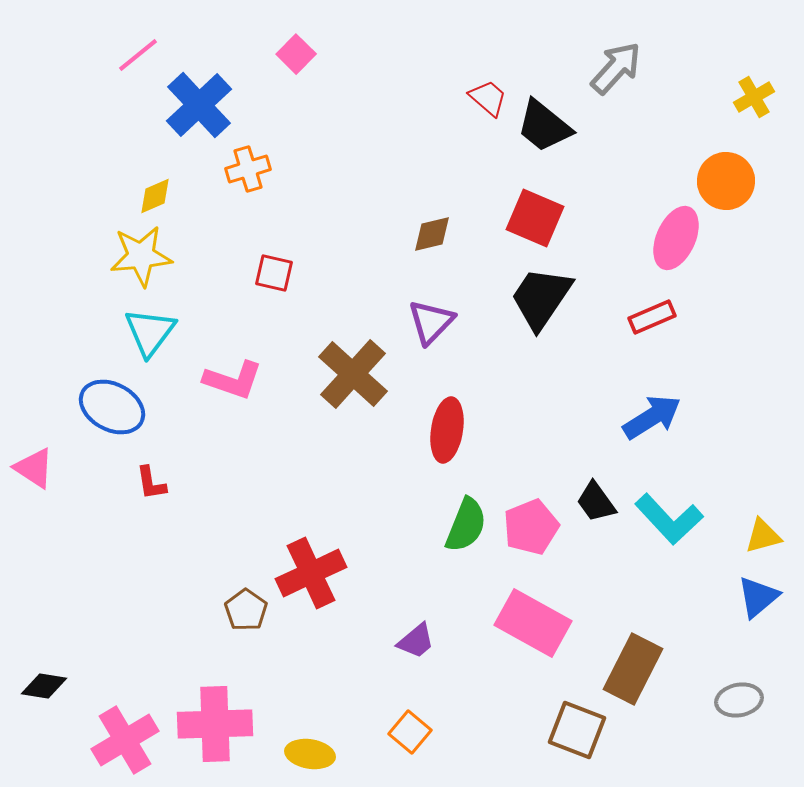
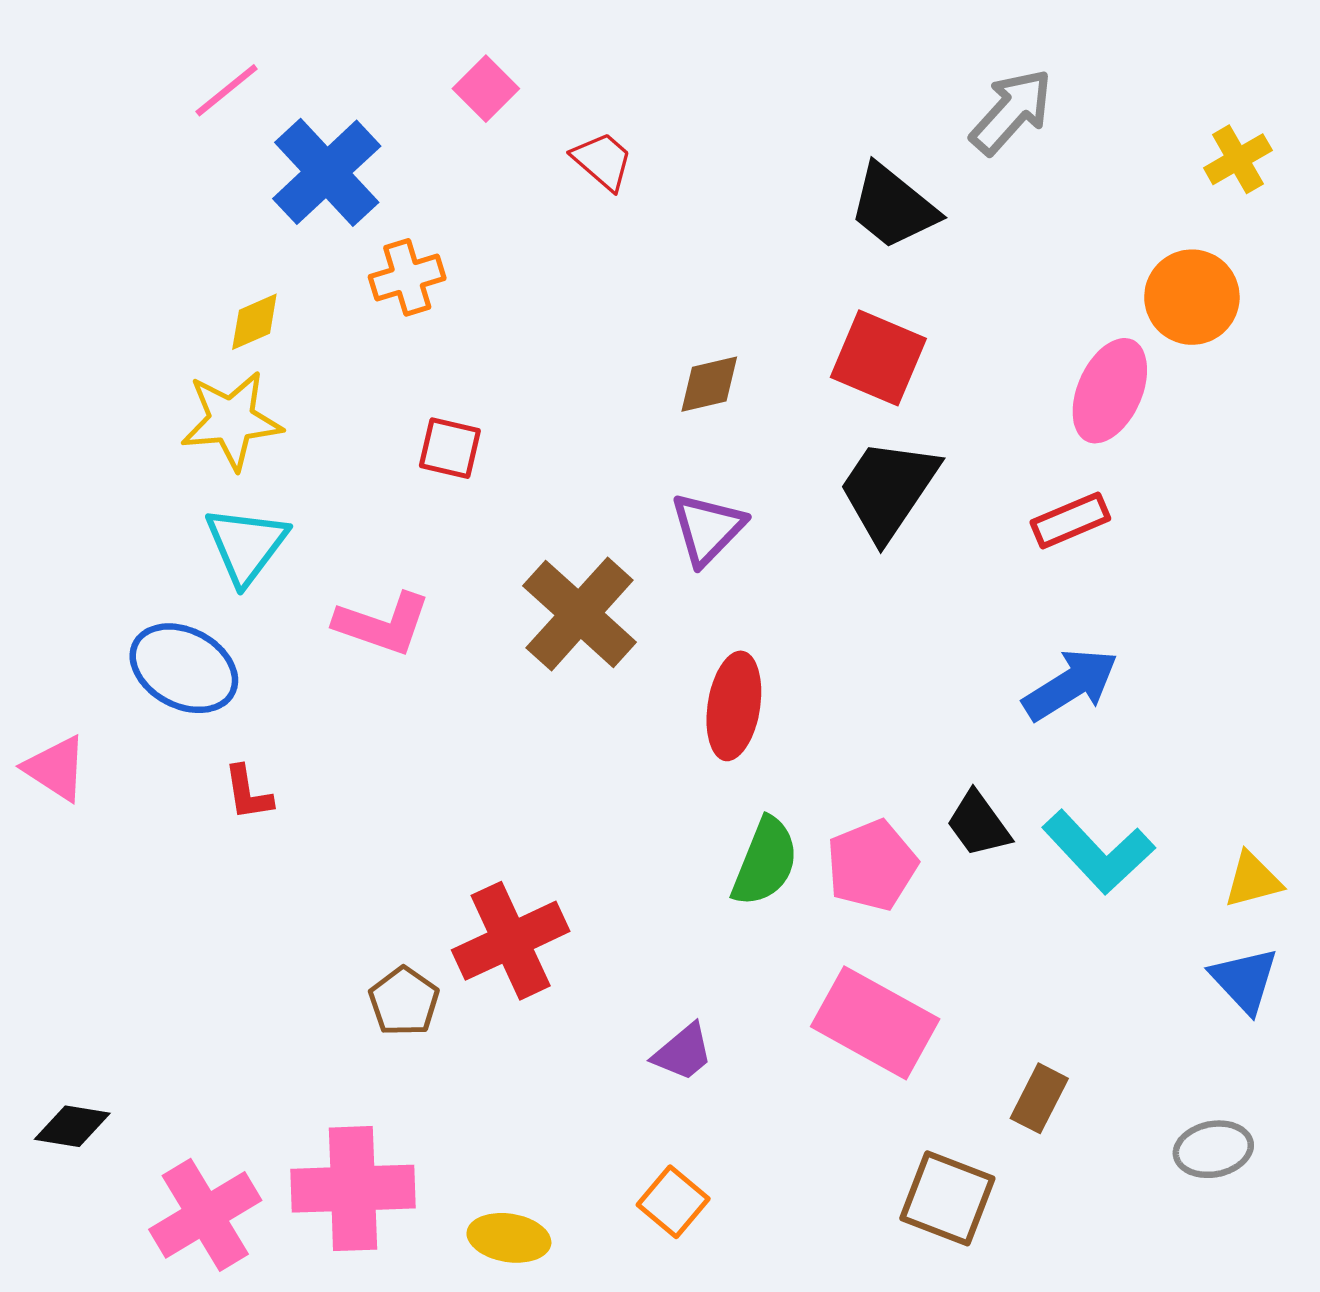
red trapezoid: (488, 98) -> (603, 161), moved
blue triangle: (758, 597) -> (1244, 980), turned -33
brown rectangle: (633, 669) -> (1039, 1098), size x0.6

